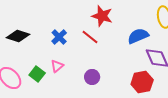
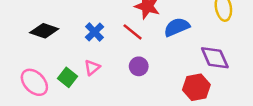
blue semicircle: (138, 36) -> (177, 27), moved
purple circle: (92, 77) -> (139, 66), moved

